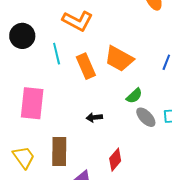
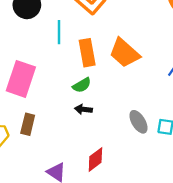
green semicircle: (134, 96) -> (82, 85), moved
brown rectangle: (59, 151) -> (28, 124), moved, size x0.7

